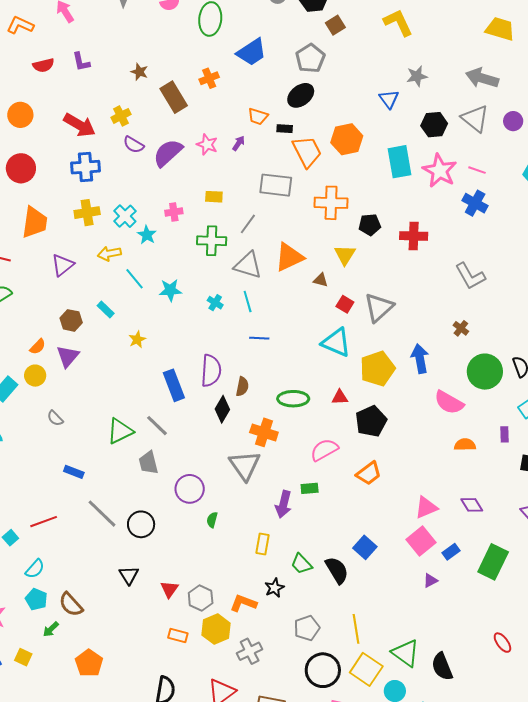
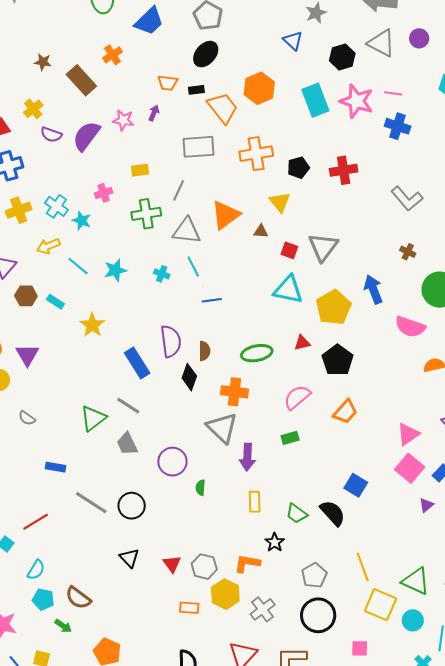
brown hexagon: (71, 320) -> (26, 296), moved
yellow star: (137, 340) -> (92, 325), size x1.4
purple arrow: (283, 504) -> (247, 457), moved
green arrow: (51, 629) -> (63, 626), turned -90
black circle: (323, 670) -> (318, 615), moved

